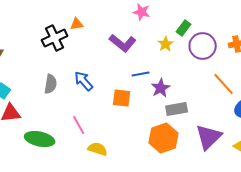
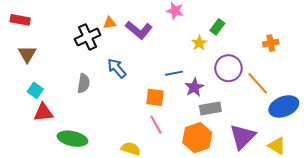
purple L-shape: (123, 43) -> (139, 30), moved
purple circle: (203, 46) -> (228, 68), moved
blue arrow: (84, 81) -> (117, 68), moved
pink line: (79, 125) -> (156, 125), moved

